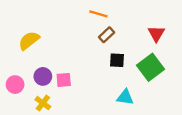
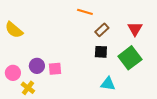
brown rectangle: (107, 35) -> (102, 30), moved
yellow semicircle: (29, 41) -> (14, 30), moved, turned -102
yellow cross: (43, 103) -> (28, 88), moved

